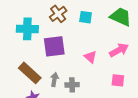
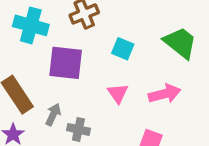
cyan square: (86, 17) -> (123, 49), moved

